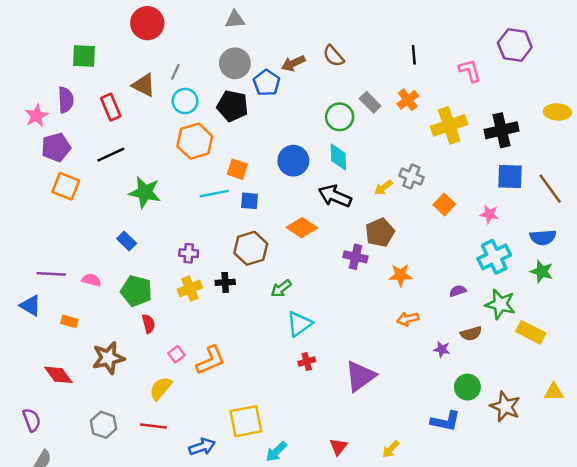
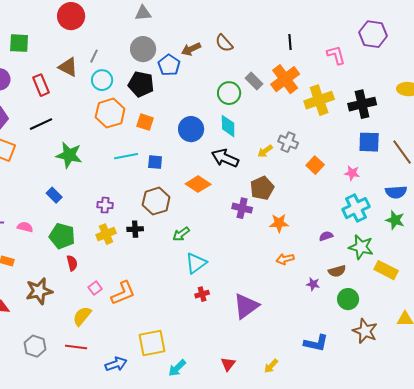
orange cross: (408, 100) -> (285, 79), size x1.6
orange square: (237, 169) -> (145, 122), moved
green circle: (467, 387) -> (348, 299), moved

